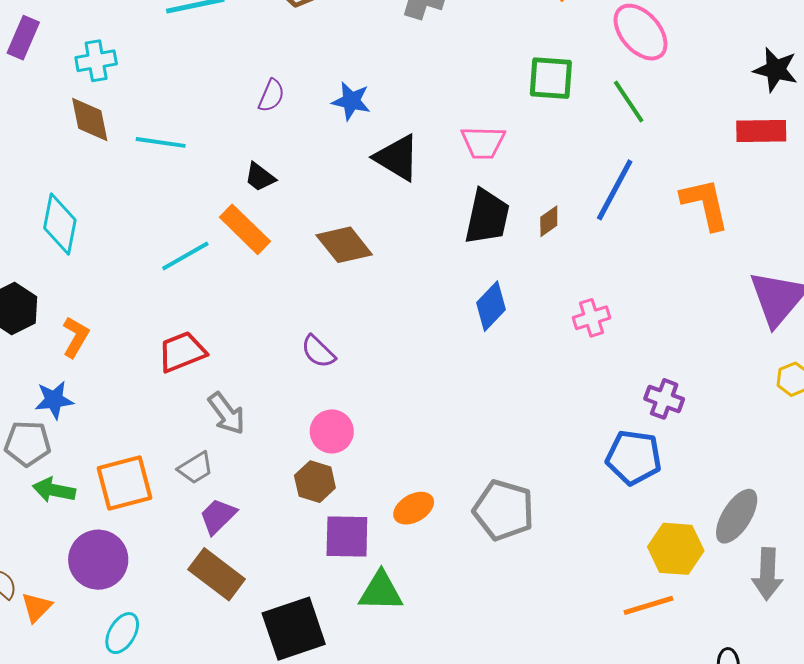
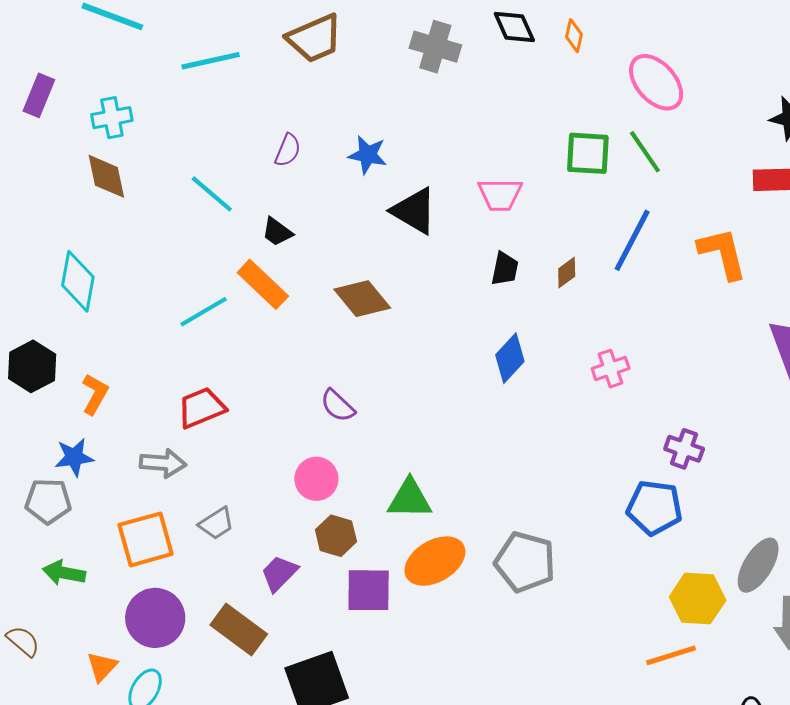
green square: (551, 78) -> (588, 153), moved
cyan line: (161, 142) -> (212, 194), moved, turned 33
black trapezoid: (487, 217) -> (505, 269), size x0.6
gray arrow: (227, 414) -> (163, 463), moved, turned -48
pink circle: (332, 431) -> (316, 479), moved
green arrow: (54, 490) -> (64, 573), moved
orange ellipse: (414, 508) -> (435, 561), size x1.5
purple trapezoid: (218, 516) -> (279, 573), moved
purple circle: (98, 560) -> (155, 618), moved
green triangle: (381, 591) -> (410, 499), moved
orange triangle: (36, 607) -> (102, 667), moved

